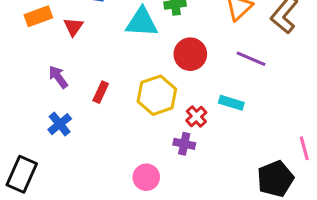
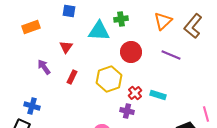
red triangle: (73, 27) -> (66, 47), moved
cyan rectangle: (231, 103) -> (158, 95), moved
blue cross: (60, 124) -> (32, 106), moved, turned -35

